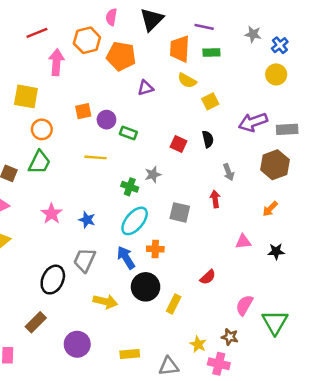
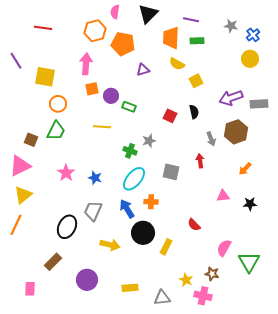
red line: (37, 33) -> (43, 28), moved, turned 30
pink arrow: (56, 62) -> (86, 64), moved
brown hexagon: (275, 165) -> (236, 132), moved
red semicircle: (208, 277) -> (194, 225), turned 88

